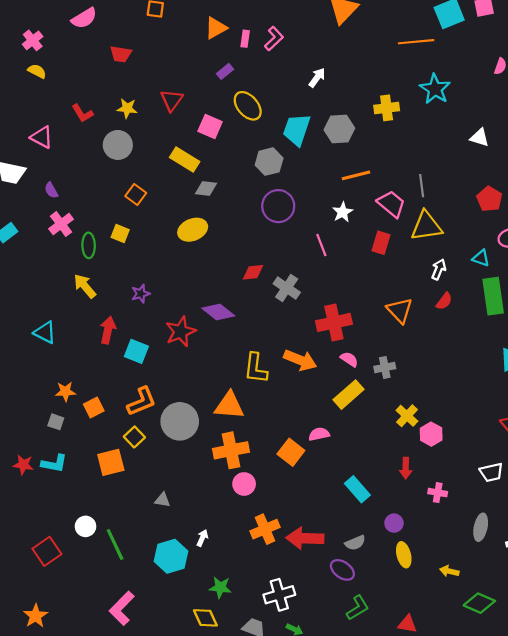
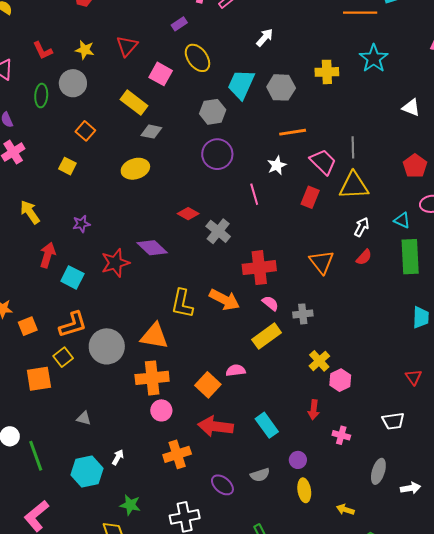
green ellipse: (89, 245) -> (41, 96), moved
red diamond: (253, 272) -> (188, 214), turned 30
red arrow: (305, 538) -> (216, 426), moved
purple ellipse: (342, 570) -> (222, 485), moved

